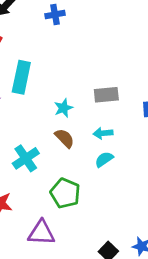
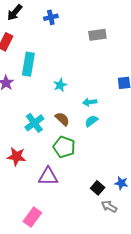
gray rectangle: (106, 95) -> (97, 35), moved
brown semicircle: (65, 138) -> (62, 119), moved

